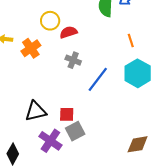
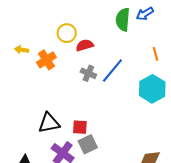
orange line: (131, 41) -> (156, 54), moved
blue line: (98, 79) -> (112, 70), moved

